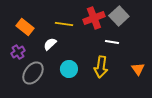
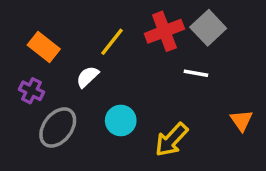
yellow line: (64, 24) -> (112, 42), turned -60
purple cross: (18, 52) -> (31, 91), turned -32
yellow arrow: (101, 67) -> (171, 140), moved, turned 35

